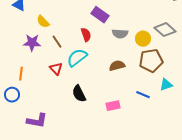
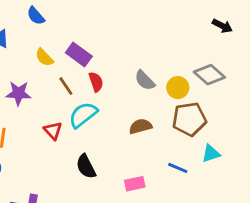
purple rectangle: (100, 15) -> (79, 55), moved
yellow semicircle: (43, 22) -> (44, 57), moved
gray semicircle: (120, 34) -> (145, 80), turned 42
brown line: (57, 42) -> (66, 86), moved

